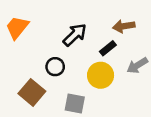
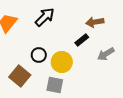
black arrow: (75, 35) -> (45, 17), moved
yellow circle: (101, 75) -> (62, 62), moved

